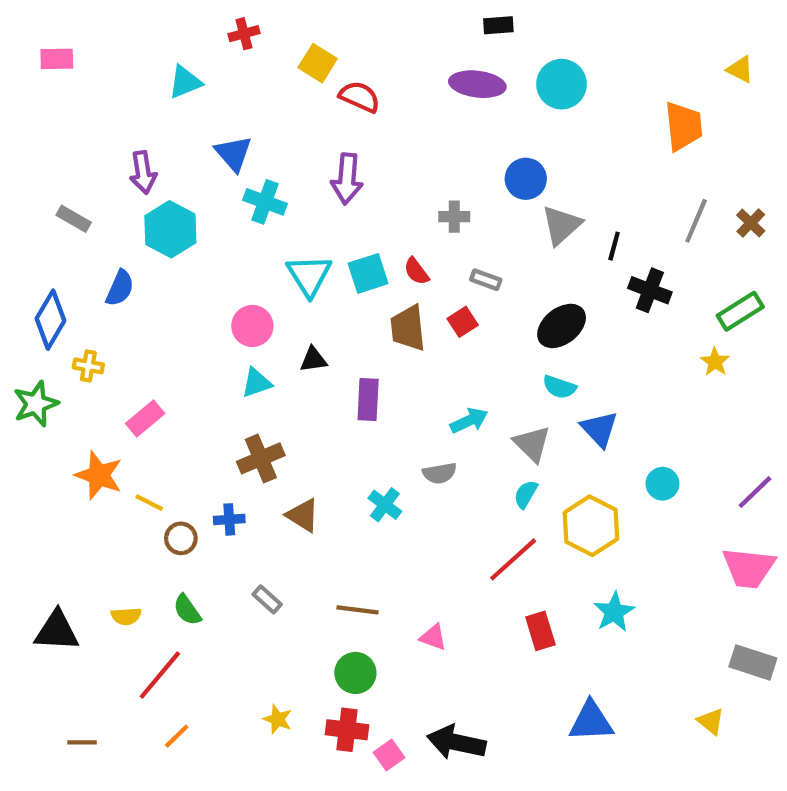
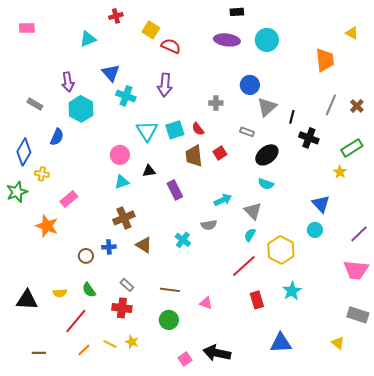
gray rectangle: (486, 280) -> (247, 132), moved
purple rectangle: (368, 400) -> (175, 190), turned -30
blue triangle: (599, 429) -> (321, 204), moved
yellow line: (149, 503) -> (110, 344), moved
red cross: (347, 730) -> (122, 308), moved

